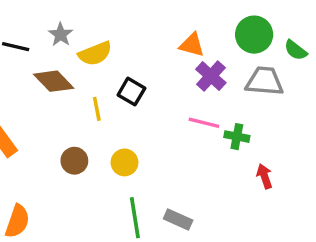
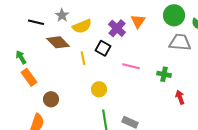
orange triangle: (192, 45) -> (138, 21), turned 49
purple cross: (211, 76) -> (117, 28), moved
pink line: (204, 123) -> (131, 66), moved
brown circle: (74, 161) -> (51, 99), moved

